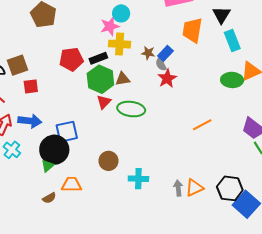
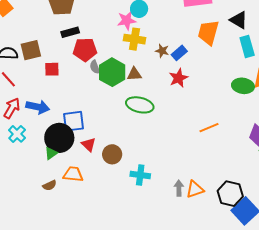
black triangle: (221, 15) -> (239, 20), turned -36
black rectangle: (98, 58) -> (70, 32), moved
gray semicircle: (161, 64) -> (95, 67), moved
red square: (31, 86) -> (52, 69), moved
red triangle: (104, 102) -> (89, 144), moved, turned -35

